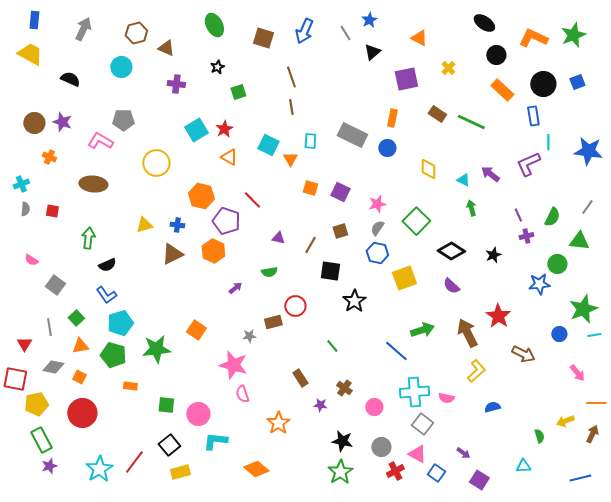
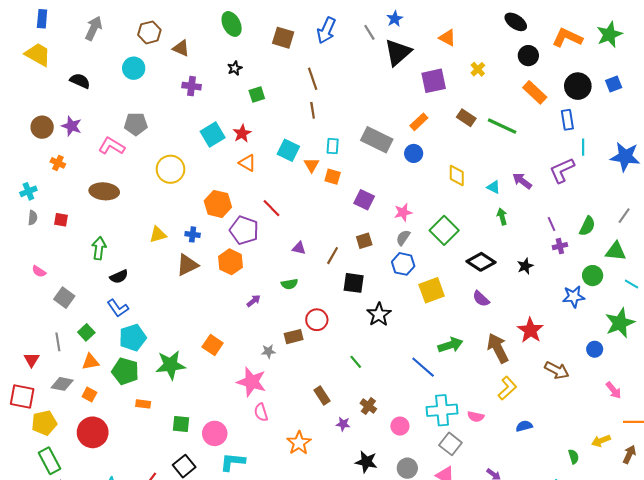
black triangle: (372, 52) -> (398, 52), size x1.6
orange rectangle: (392, 118) -> (419, 122), turned 36
orange square: (310, 188) -> (333, 177), moved
cyan line: (594, 335) -> (631, 284), moved, turned 40

